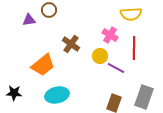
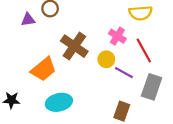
brown cross: (71, 44) -> (74, 46), size x1.4
red line: (134, 48) -> (144, 50), turned -30
gray rectangle: (144, 97) -> (152, 87), moved

